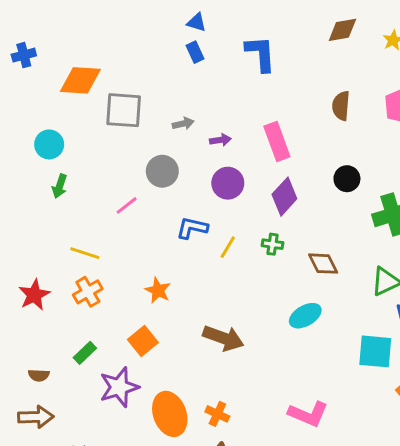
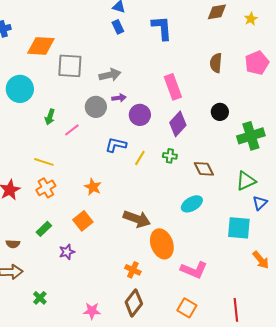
gray arrow: (183, 124) -> (110, 75), size x1.5
purple arrow: (220, 140) -> (119, 98), moved
cyan circle: (49, 144) -> (20, 89), size x1.4
green arrow: (60, 186) -> (50, 117), moved
purple star: (119, 387) -> (67, 252), size x0.6
orange ellipse: (170, 414) -> (162, 244), moved

